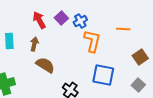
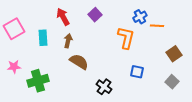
red arrow: (39, 20) -> (63, 17), moved
blue cross: (80, 21) -> (140, 17), moved
blue square: (103, 75) -> (137, 72), size x0.6

